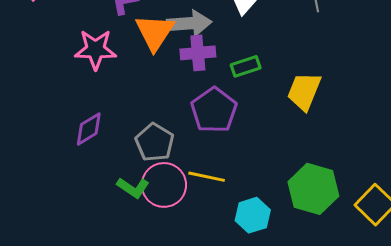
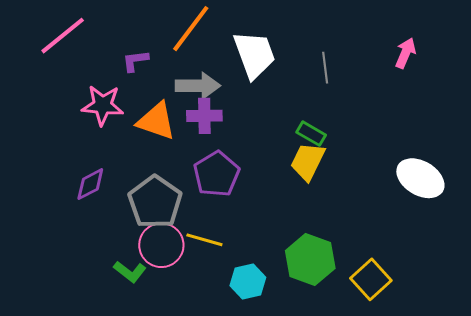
orange triangle: (155, 32) -> (156, 121), moved, turned -48
green rectangle: (246, 66) -> (311, 134), moved, turned 44
gray pentagon: (155, 142) -> (155, 202), size x1.4
green L-shape: (133, 188) -> (130, 272), moved

